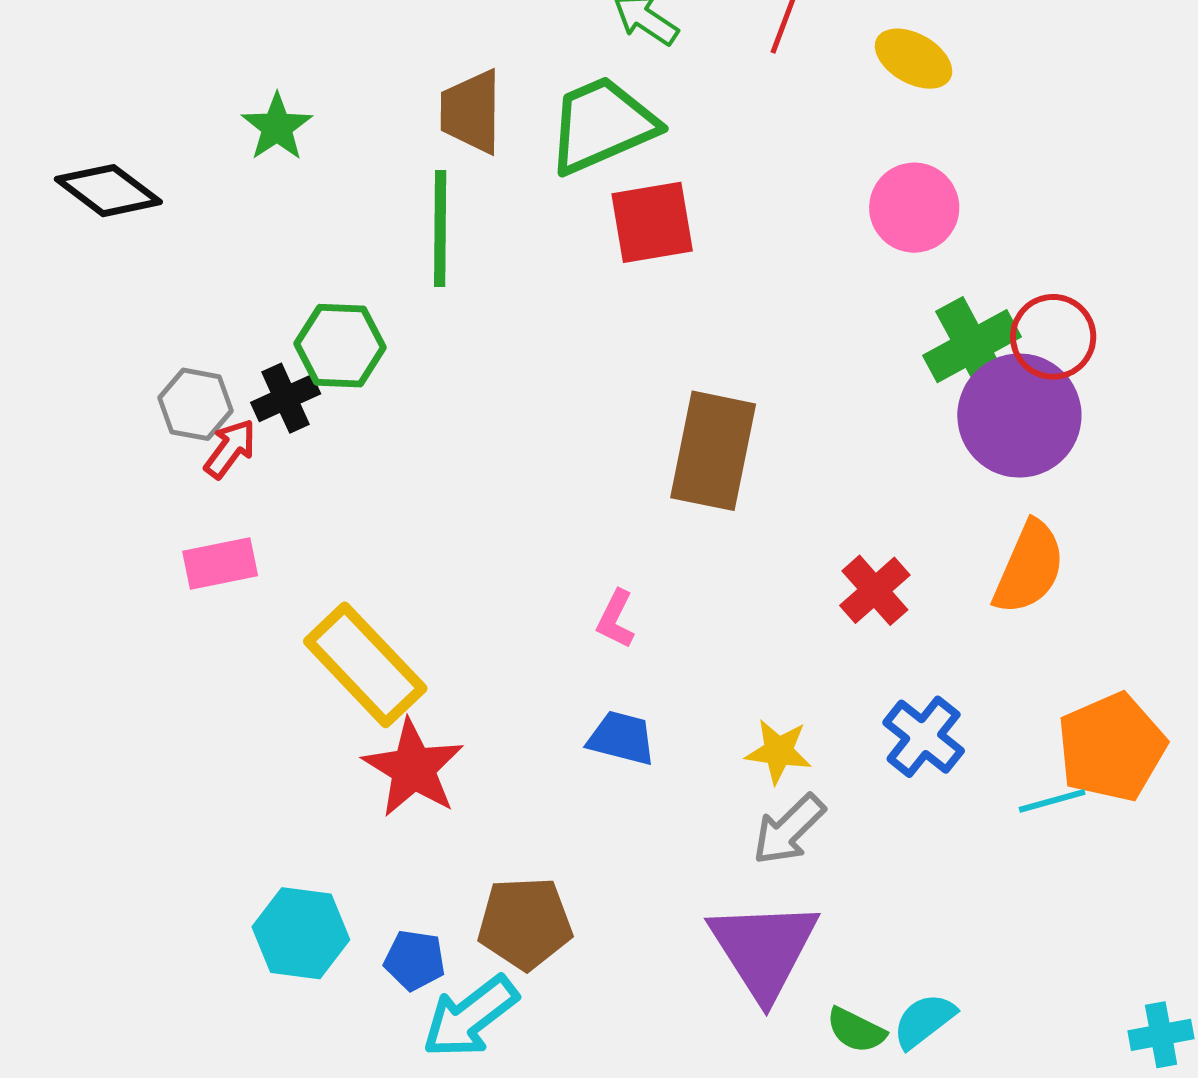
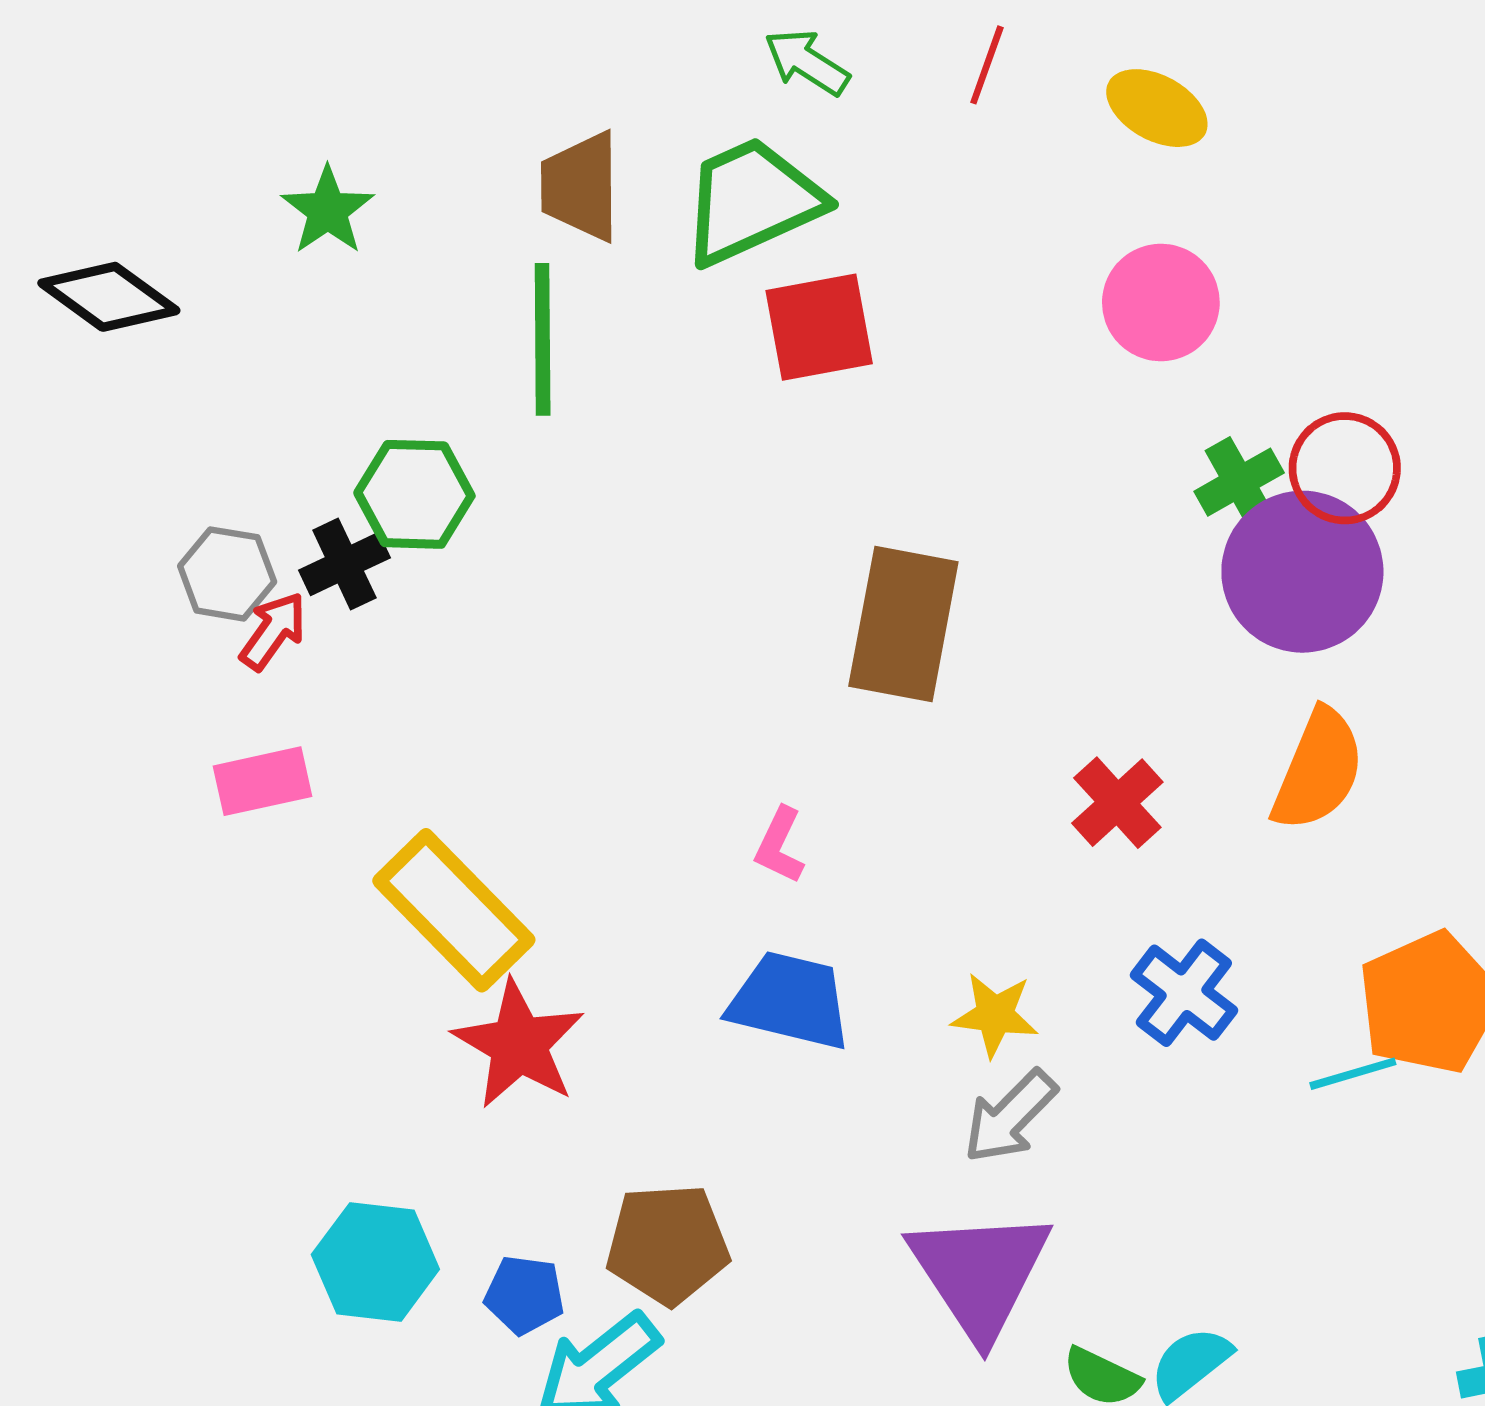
green cross: (972, 346) -> (1239, 482), size x0.7
blue trapezoid: (622, 738) -> (790, 1001), size x1.4

